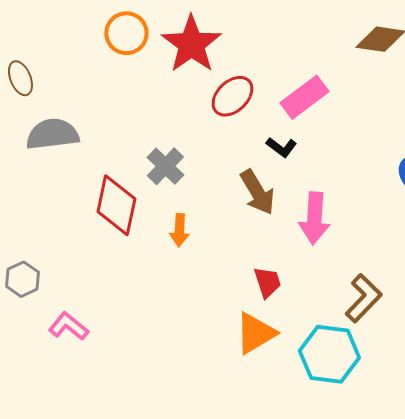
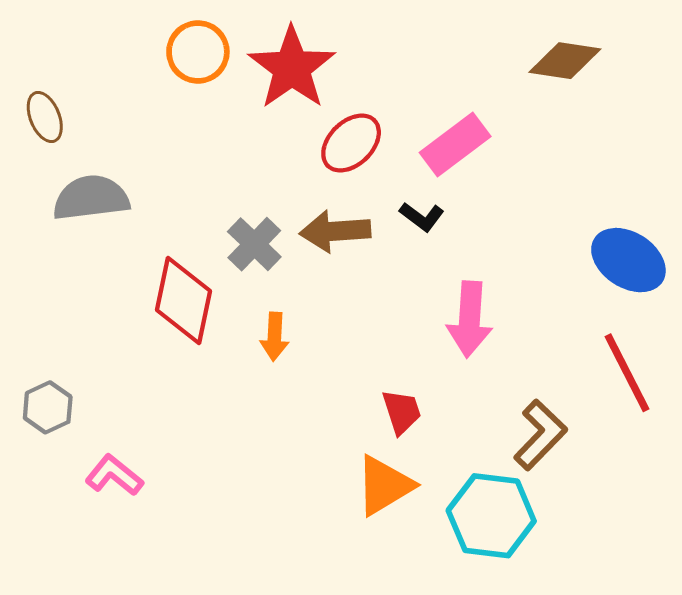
brown arrow: (257, 192) -> (335, 231), moved, turned 117

